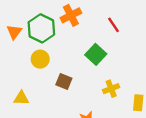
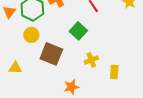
brown square: (64, 82) -> (51, 54), size x1.6

